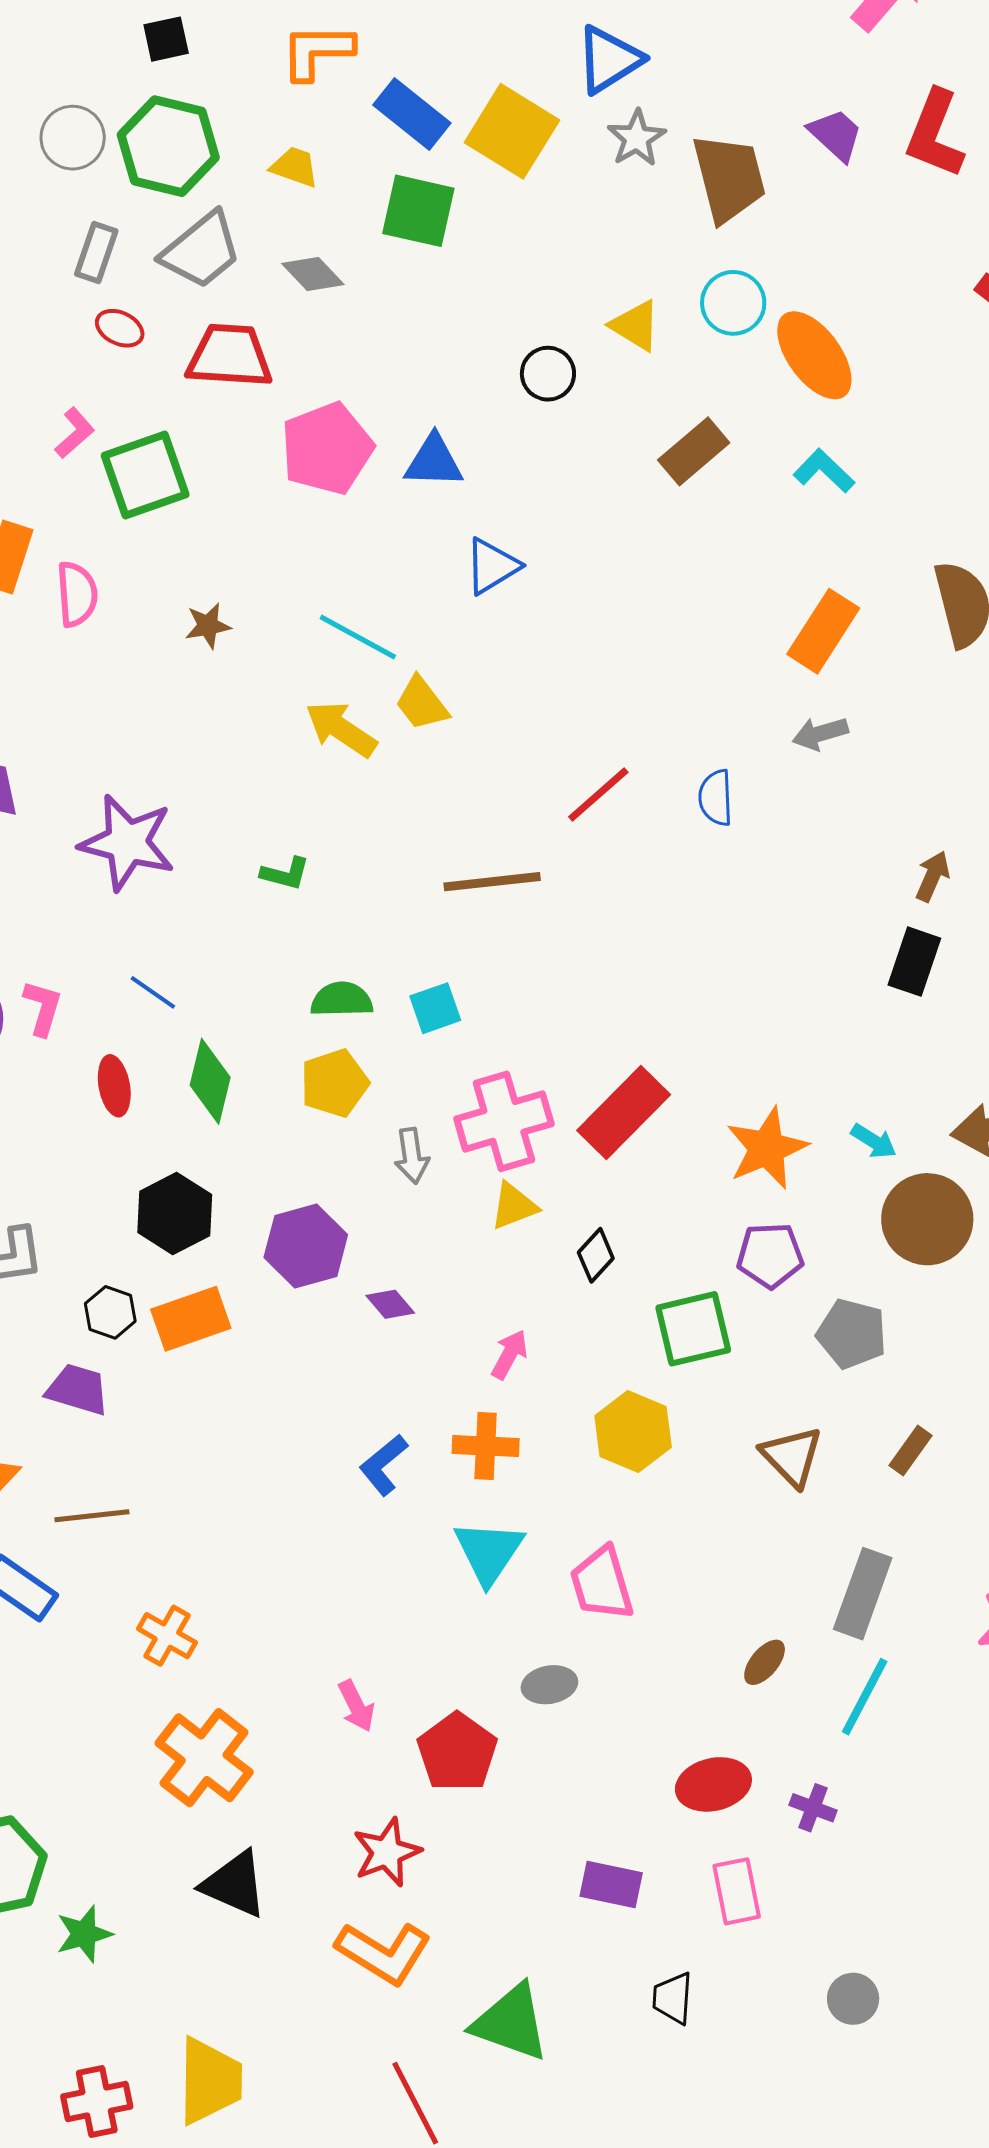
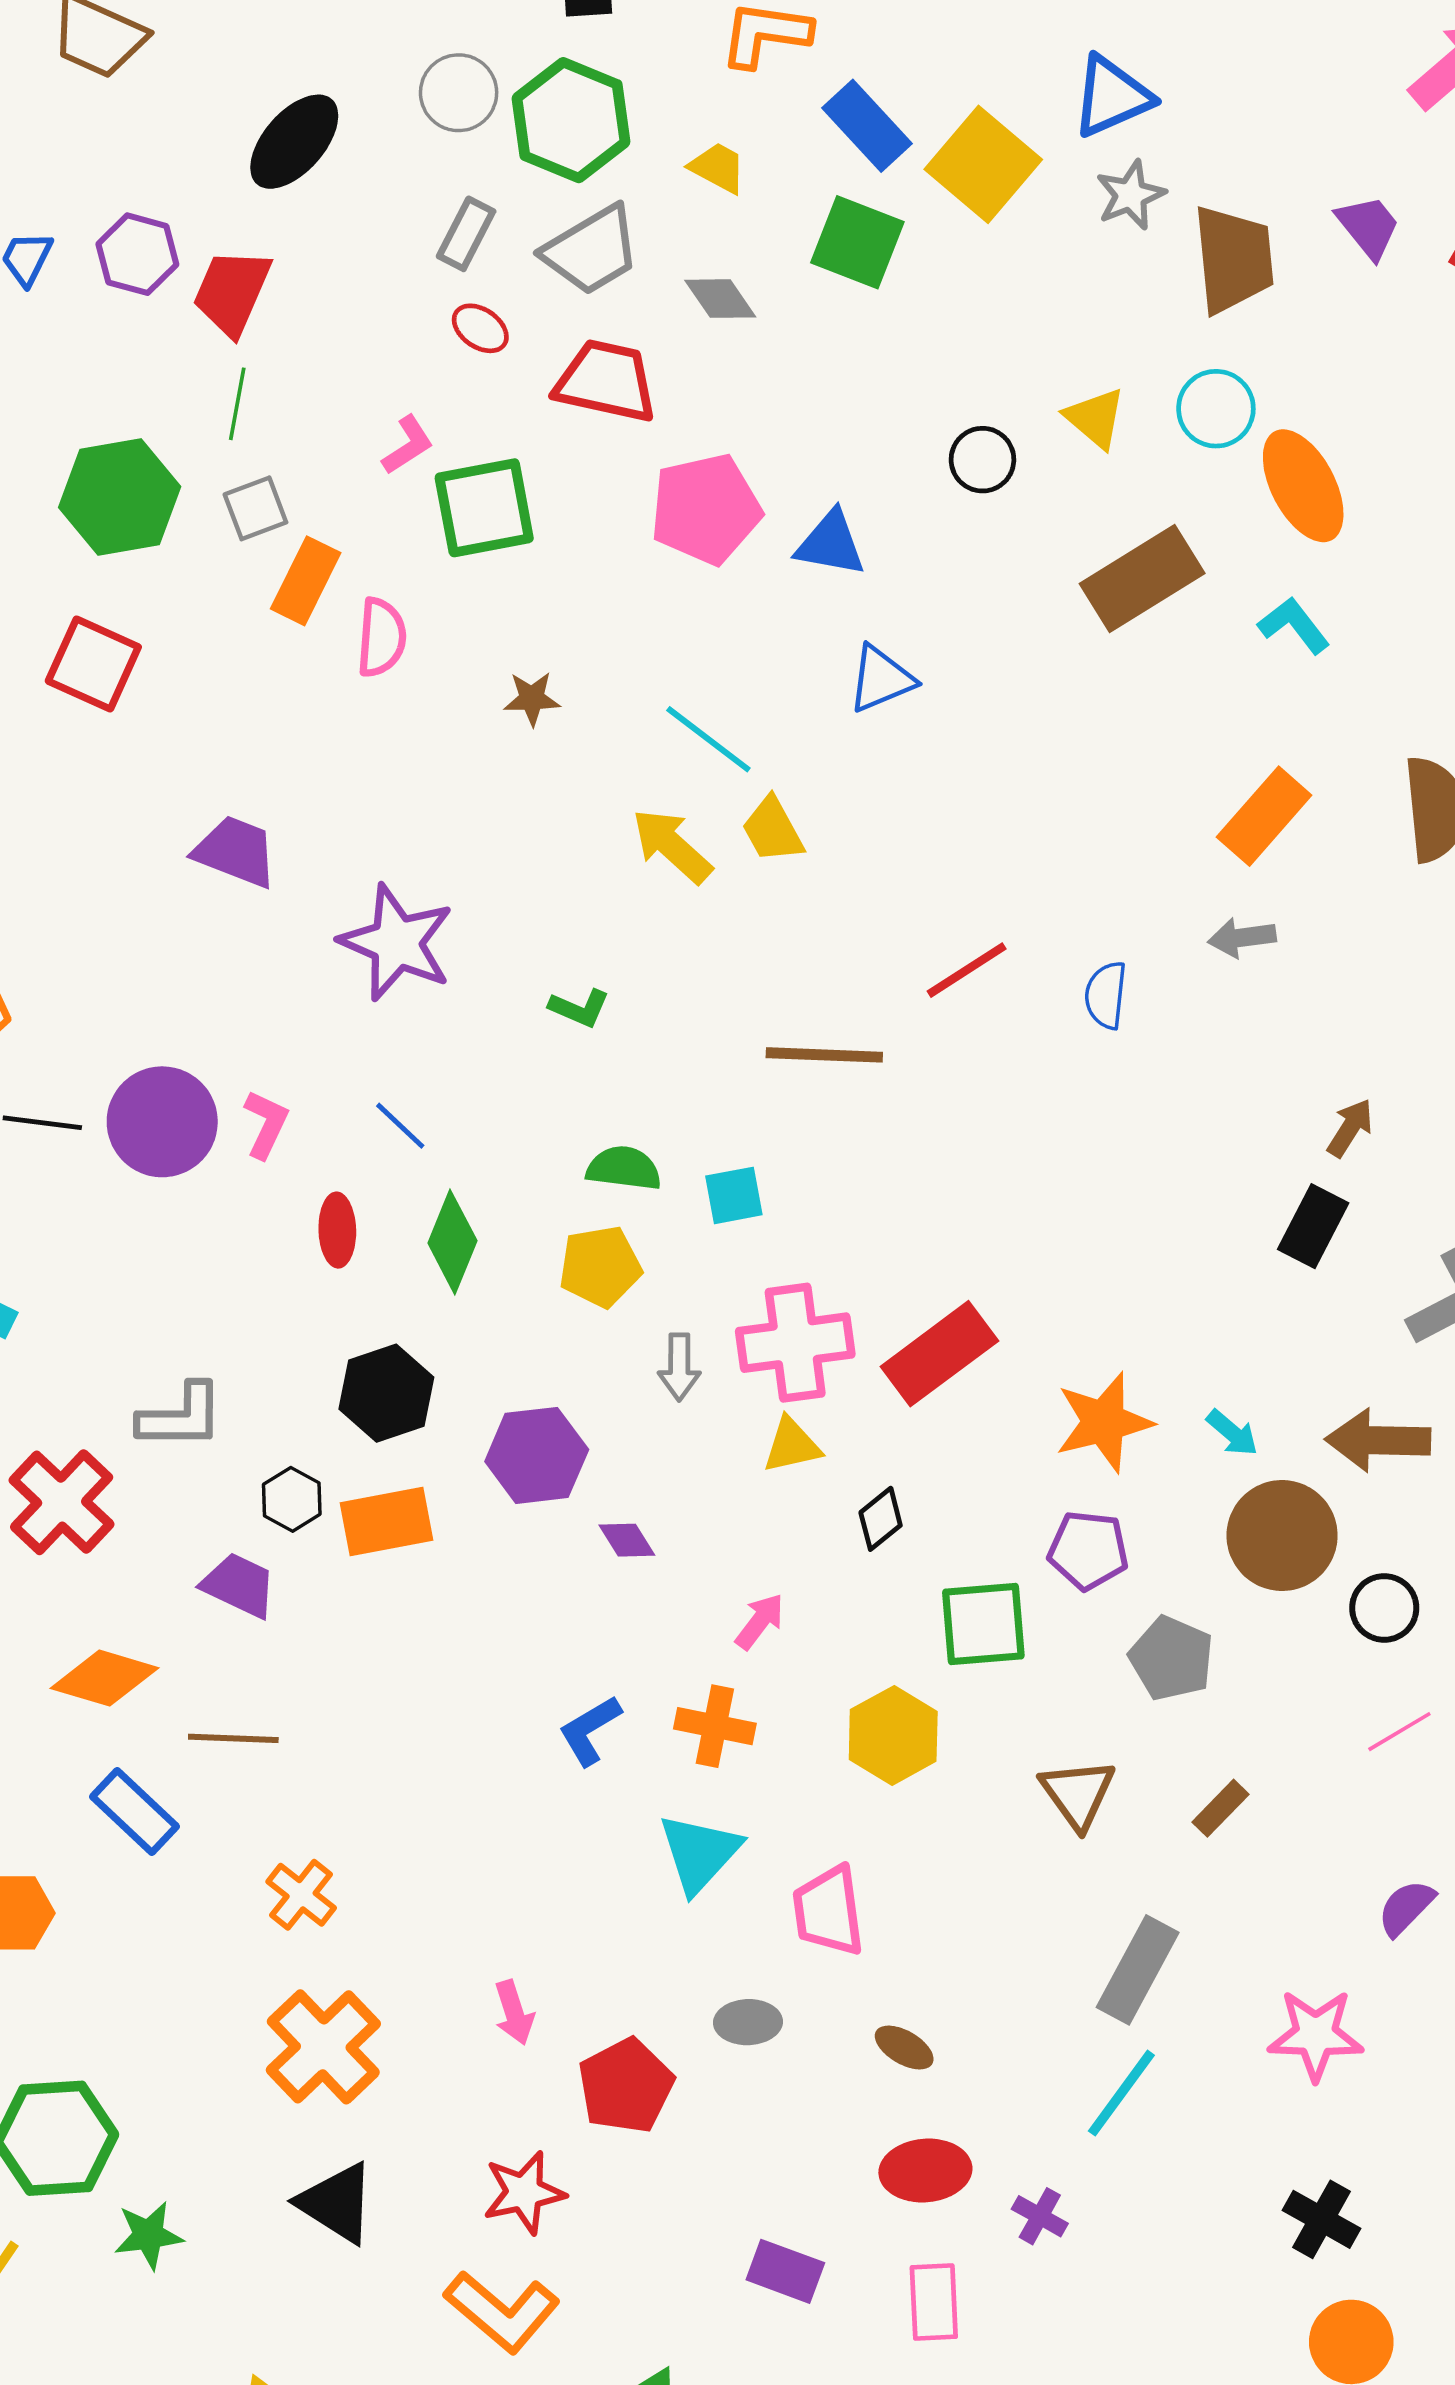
brown rectangle: (694, 451) -> (1142, 579), size x1.4
brown ellipse: (765, 1662) -> (904, 2048), moved, turned 72

